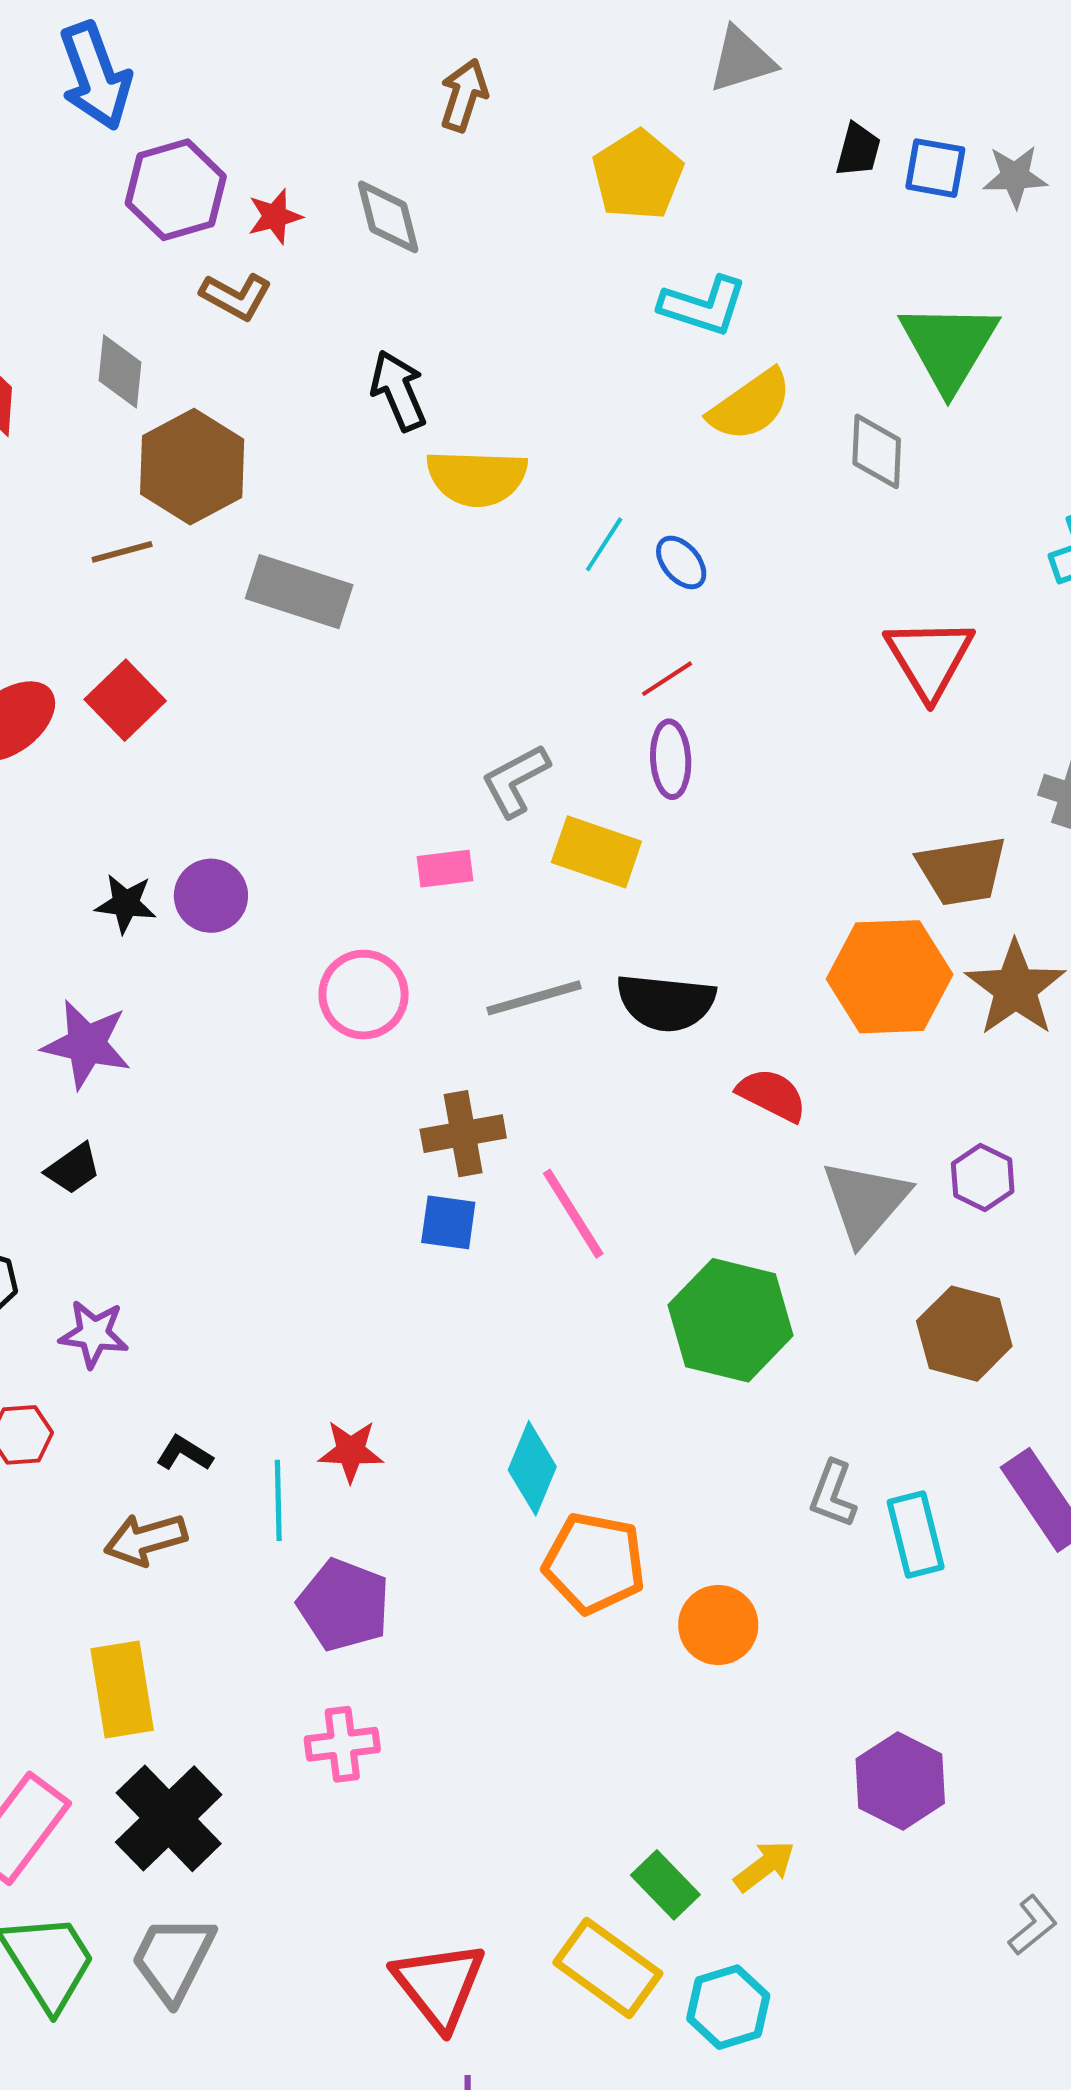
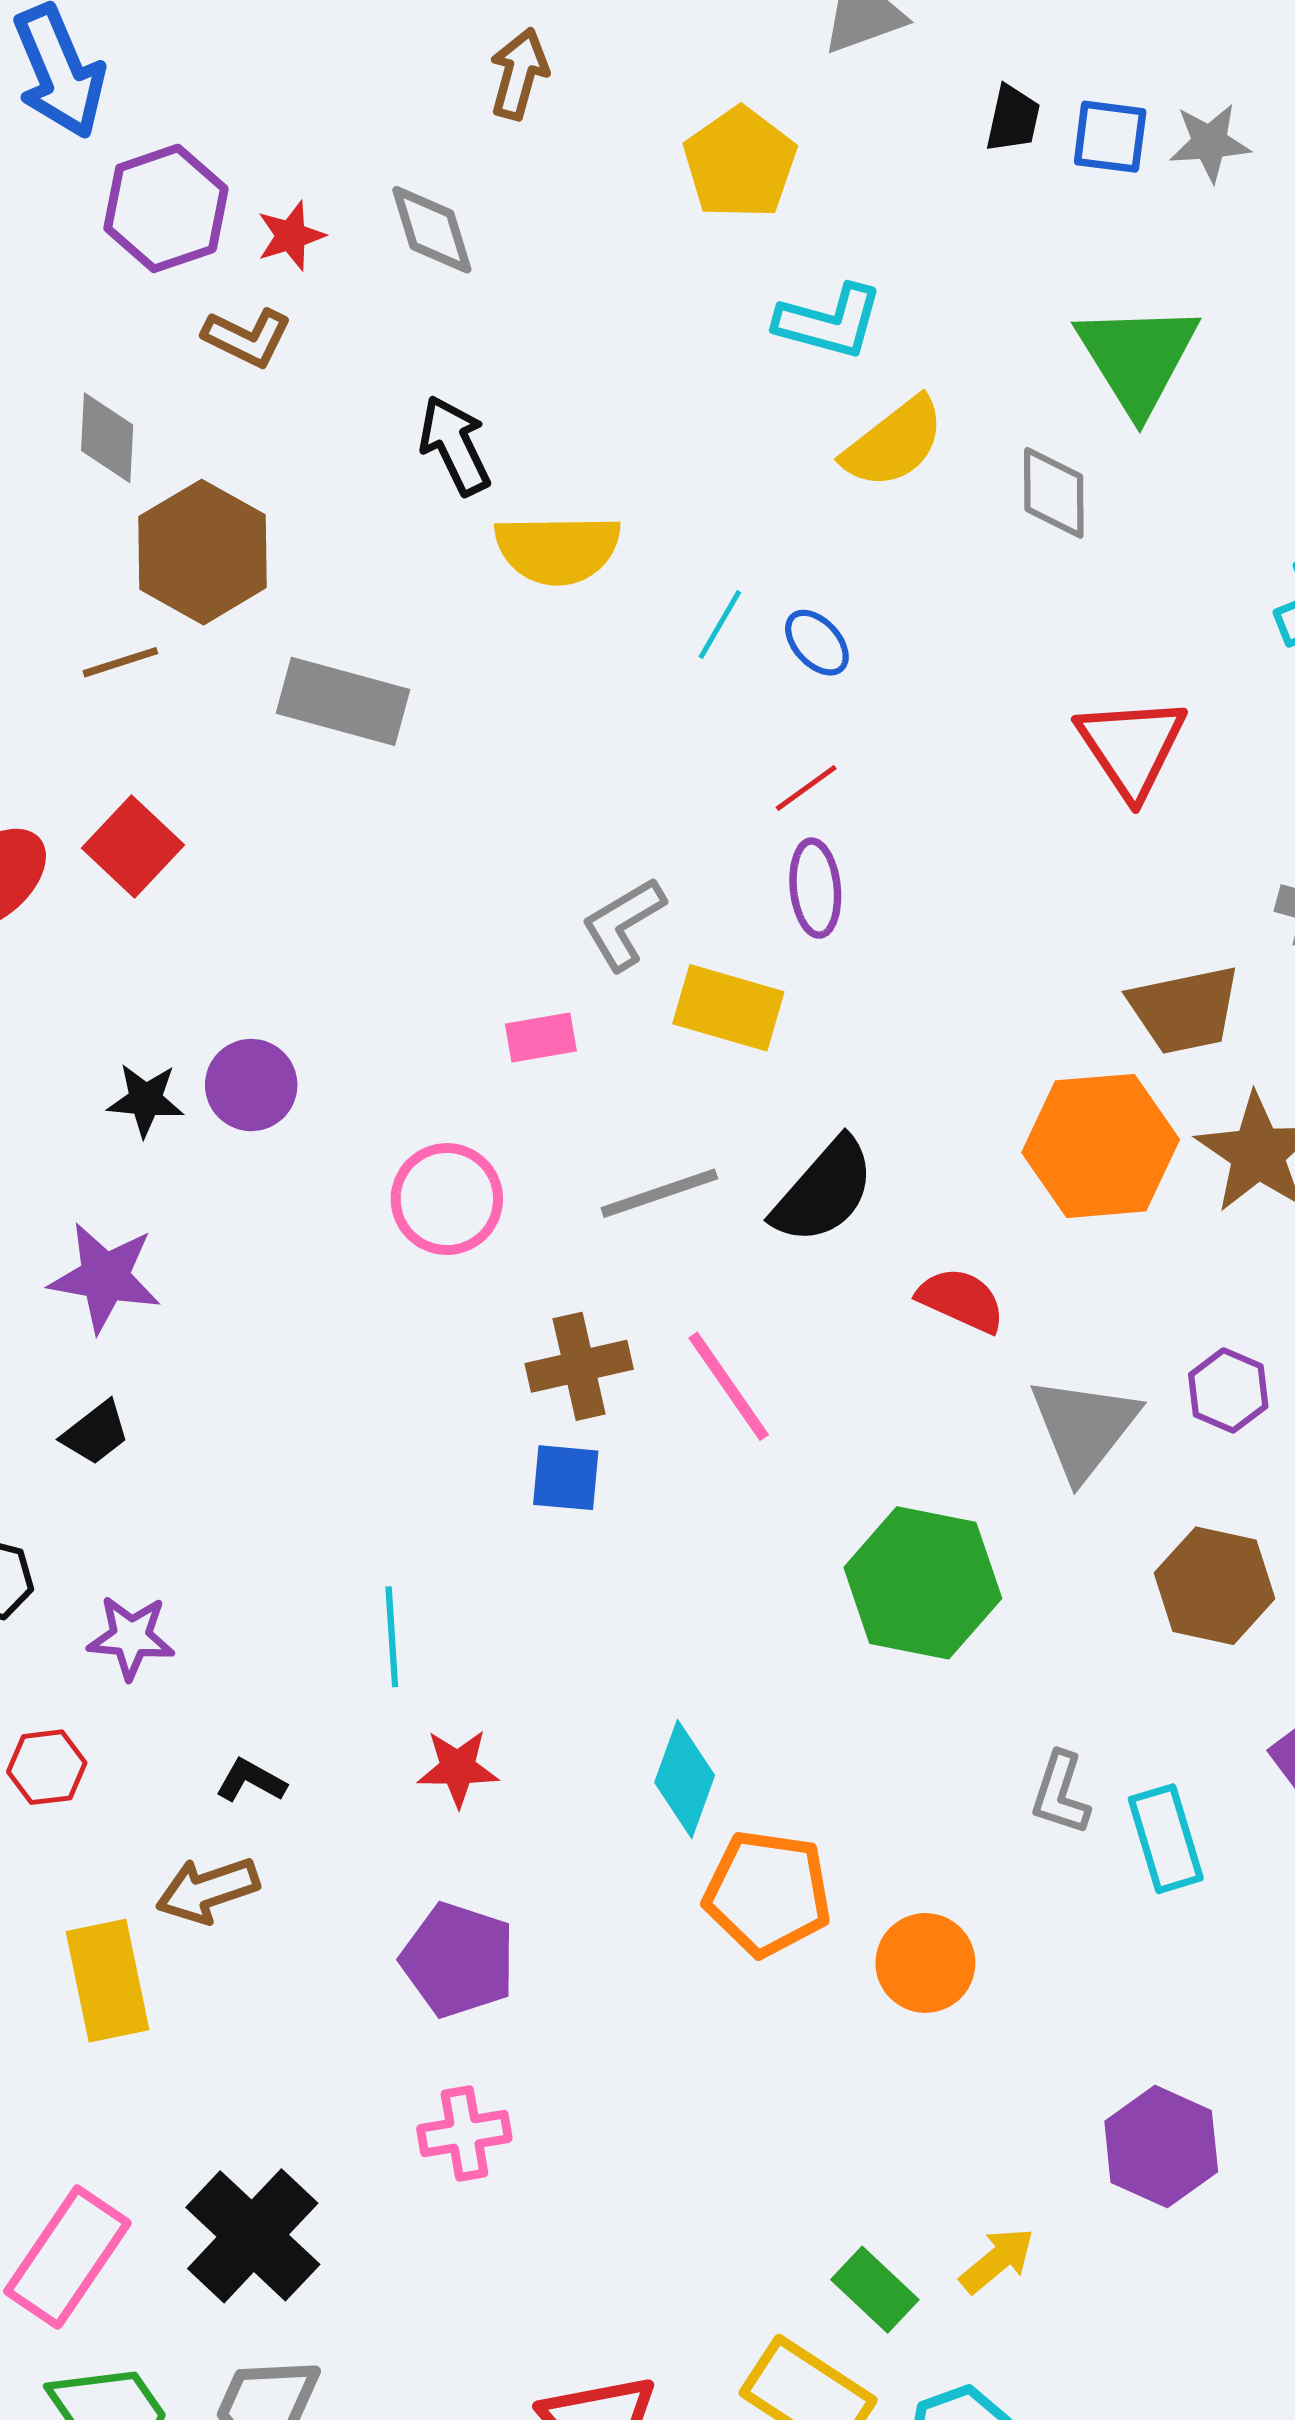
black semicircle: (666, 1002) -> (824, 1191), turned -52
pink line: (573, 1214) -> (729, 1386), moved
cyan line: (278, 1500) -> (392, 1637), moved
yellow rectangle: (122, 1690) -> (108, 1981), moved

